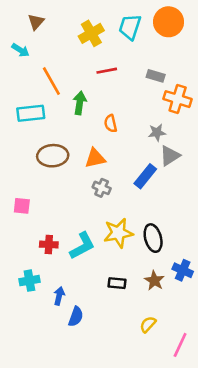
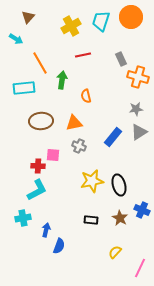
gray rectangle: (156, 76) -> (121, 59), turned 48
gray star: (157, 133) -> (136, 109), moved
gray triangle: (170, 156) -> (139, 132), moved
pink square: (22, 206) -> (53, 155), moved
red cross: (49, 245) -> (38, 166), moved
cyan L-shape: (82, 246) -> (37, 190), moved

